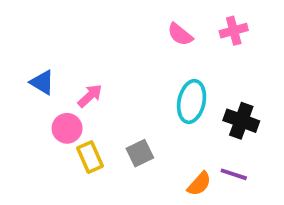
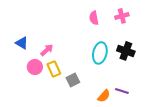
pink semicircle: (180, 34) -> (94, 18), turned 40
black cross: (241, 121) -> (126, 51), moved
yellow rectangle: (90, 157) -> (54, 69), moved

